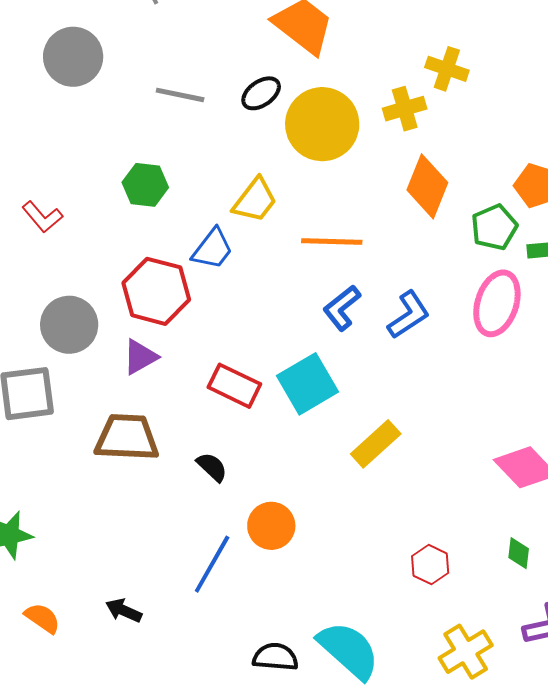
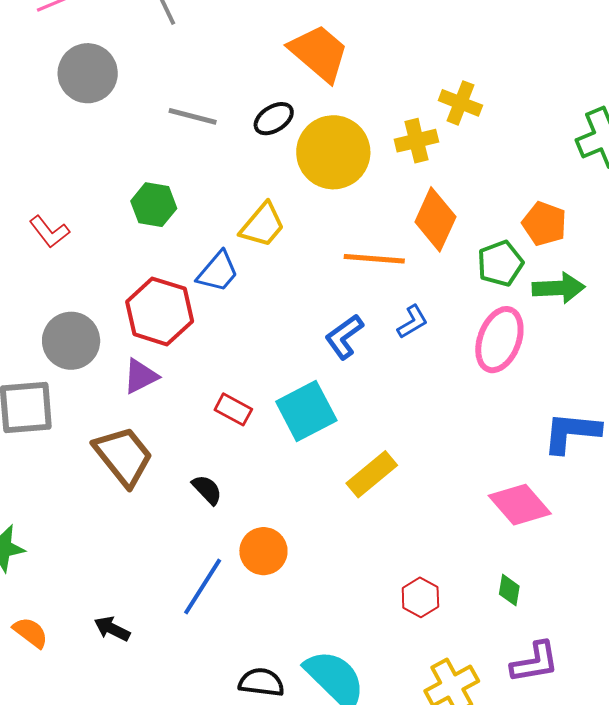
orange line: (332, 241) -> (374, 259), moved
blue L-shape: (409, 315) -> (413, 322), moved, size x0.7
red rectangle: (234, 386) -> (233, 409), size x0.7
brown trapezoid: (127, 437) -> (123, 456), turned 46

